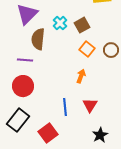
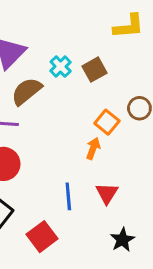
brown semicircle: (38, 39) -> (27, 91), turned 45
orange square: (87, 49) -> (107, 122), moved

